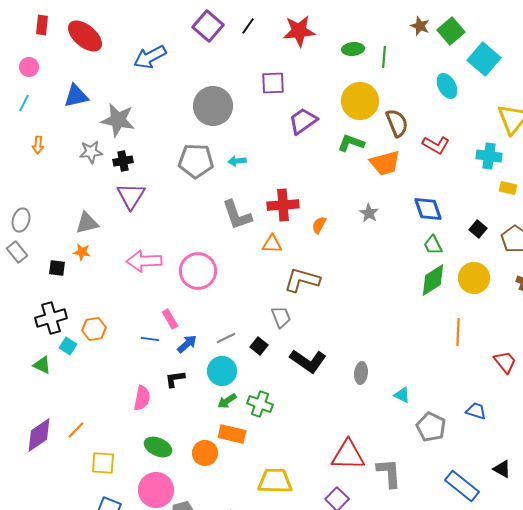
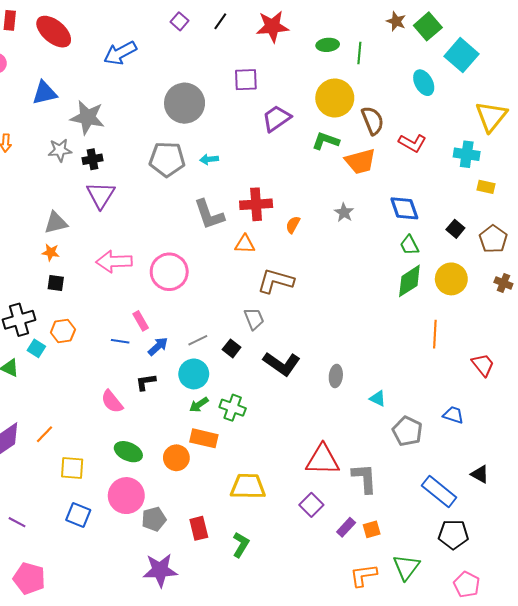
purple square: (208, 26) -> (179, 21), size x0.6
black square: (57, 268) -> (56, 283), moved
pink semicircle: (142, 398) -> (112, 402), turned 130

